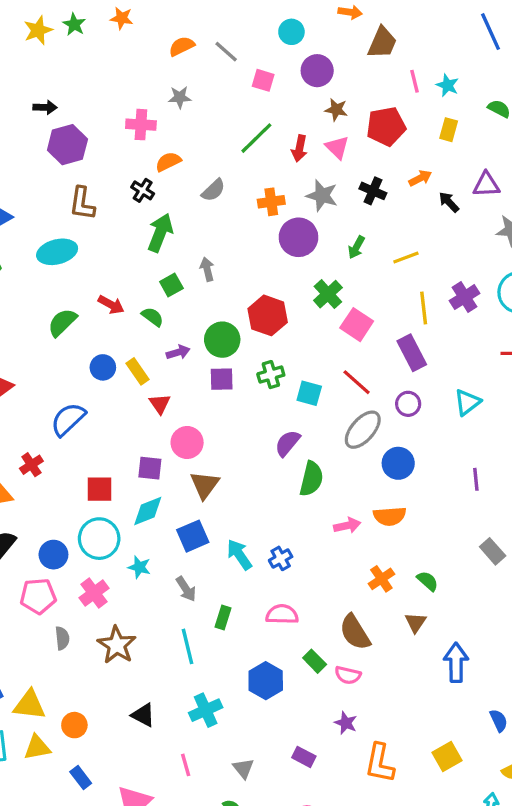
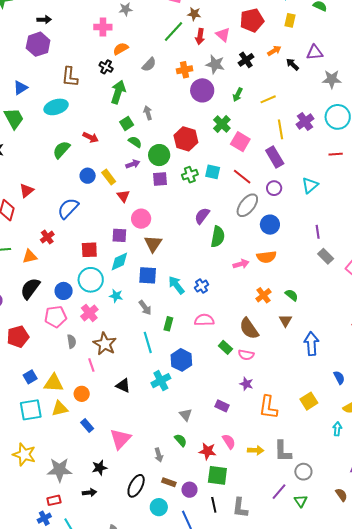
brown star: (336, 110) -> (194, 14), moved
purple hexagon: (67, 145) -> (38, 44), moved
black cross: (373, 191) -> (246, 60), turned 35
green semicircle: (153, 317) -> (135, 142), moved
cyan square: (309, 393) -> (213, 172), moved
blue square: (193, 536) -> (148, 275), turned 30
gray rectangle: (493, 551) -> (326, 256), moved
blue hexagon: (266, 681) -> (181, 360), moved
pink line: (186, 765) -> (91, 365), moved

